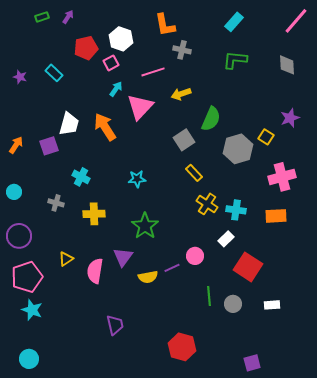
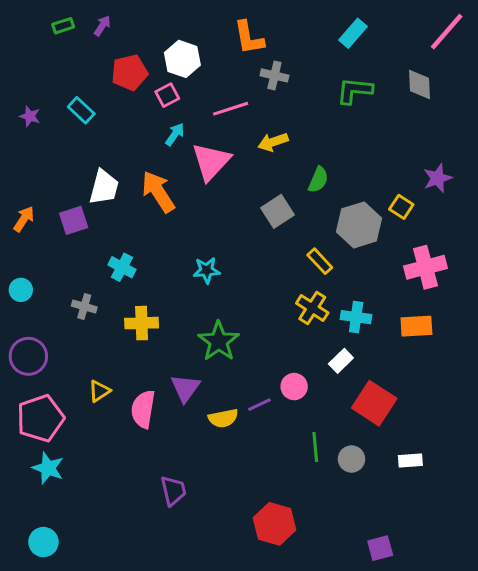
gray diamond: (287, 65) -> (419, 85), moved
green semicircle: (211, 119) -> (318, 180), size x0.7
yellow rectangle: (194, 173) -> (320, 261), moved

